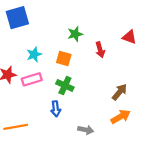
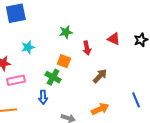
orange square: (64, 59) -> (64, 61), moved
pink rectangle: (32, 79) -> (16, 80), moved
brown arrow: (120, 92) -> (100, 76), moved

